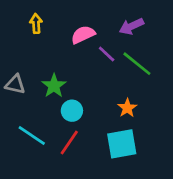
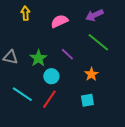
purple line: (107, 54) -> (67, 54), moved
cyan square: (122, 144) -> (87, 100), size x0.6

